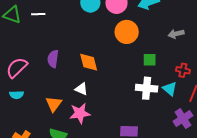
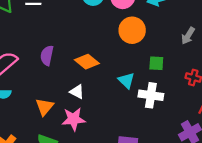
gray arrow: (176, 34) -> (188, 36), turned -49
orange diamond: (89, 62) -> (87, 62), turned -40
cyan triangle: (170, 89) -> (126, 80), moved

